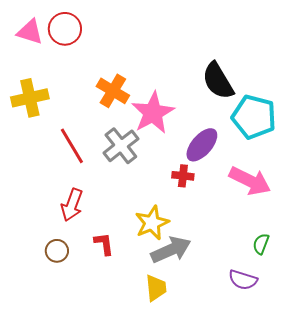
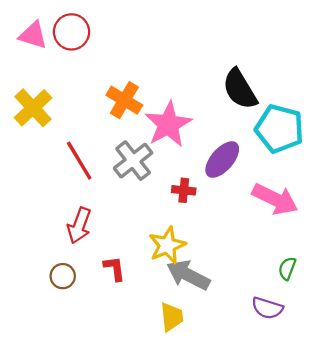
yellow cross: (30, 98) -> (33, 108), turned -30
red cross: (183, 176) -> (184, 190), moved
gray arrow: (171, 250) -> (188, 275), turned -129

